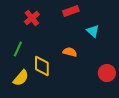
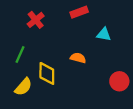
cyan triangle: (93, 31) -> (104, 34), turned -32

